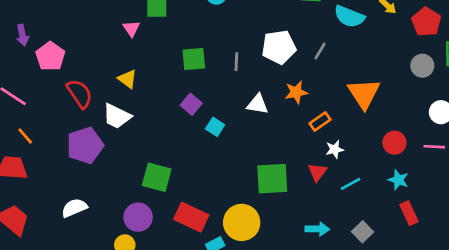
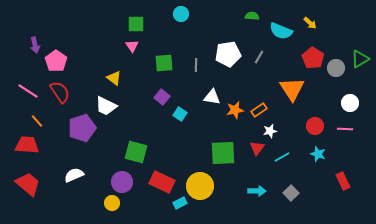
red pentagon: (426, 22) -> (313, 58), moved
pink triangle: (131, 28) -> (132, 46), moved
orange star: (296, 92) -> (235, 110), moved
red semicircle: (80, 94) -> (60, 92), moved
red rectangle: (409, 213) -> (343, 181), moved

